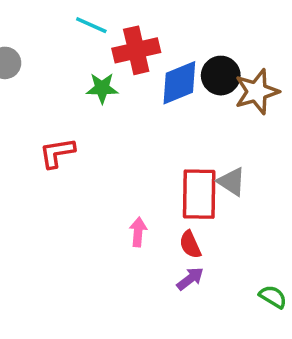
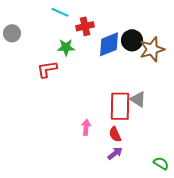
red cross: (136, 50) -> (85, 26), size x0.7
red L-shape: (57, 153) -> (47, 69), moved

